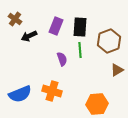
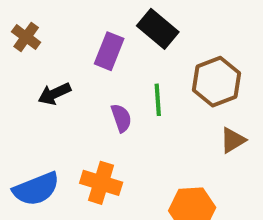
black rectangle: (80, 27) -> (158, 29), moved, turned -54
black arrow: (29, 36) -> (54, 94), moved

